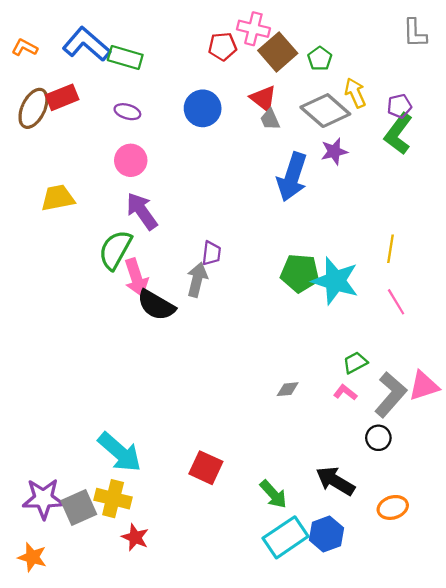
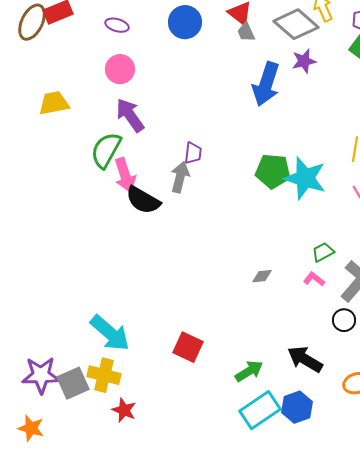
green arrow: (273, 494) -> (249, 371), turned -80

